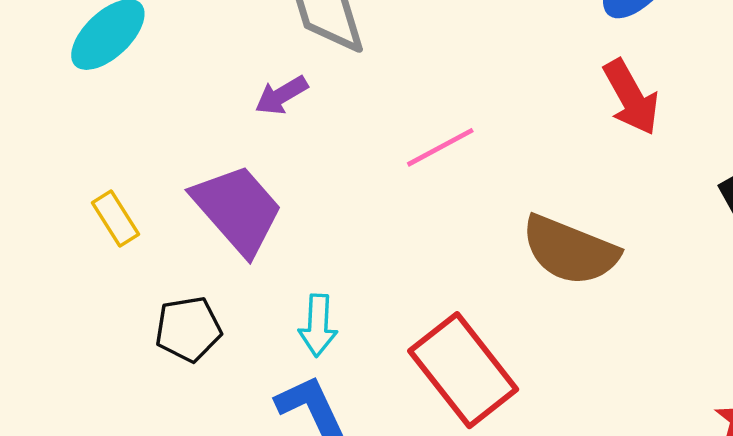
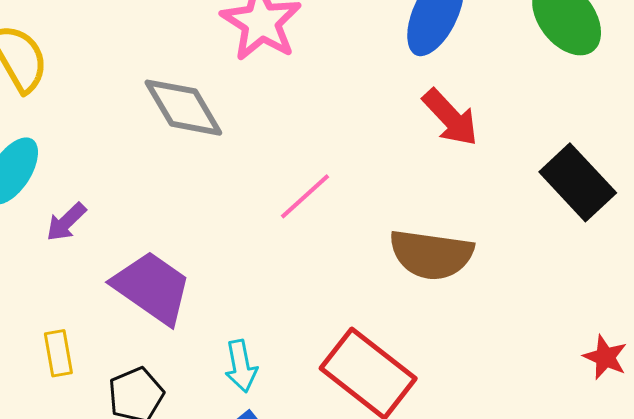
purple arrow: (281, 95) -> (66, 222), moved
yellow rectangle: (116, 219) -> (58, 353), moved, turned 36

